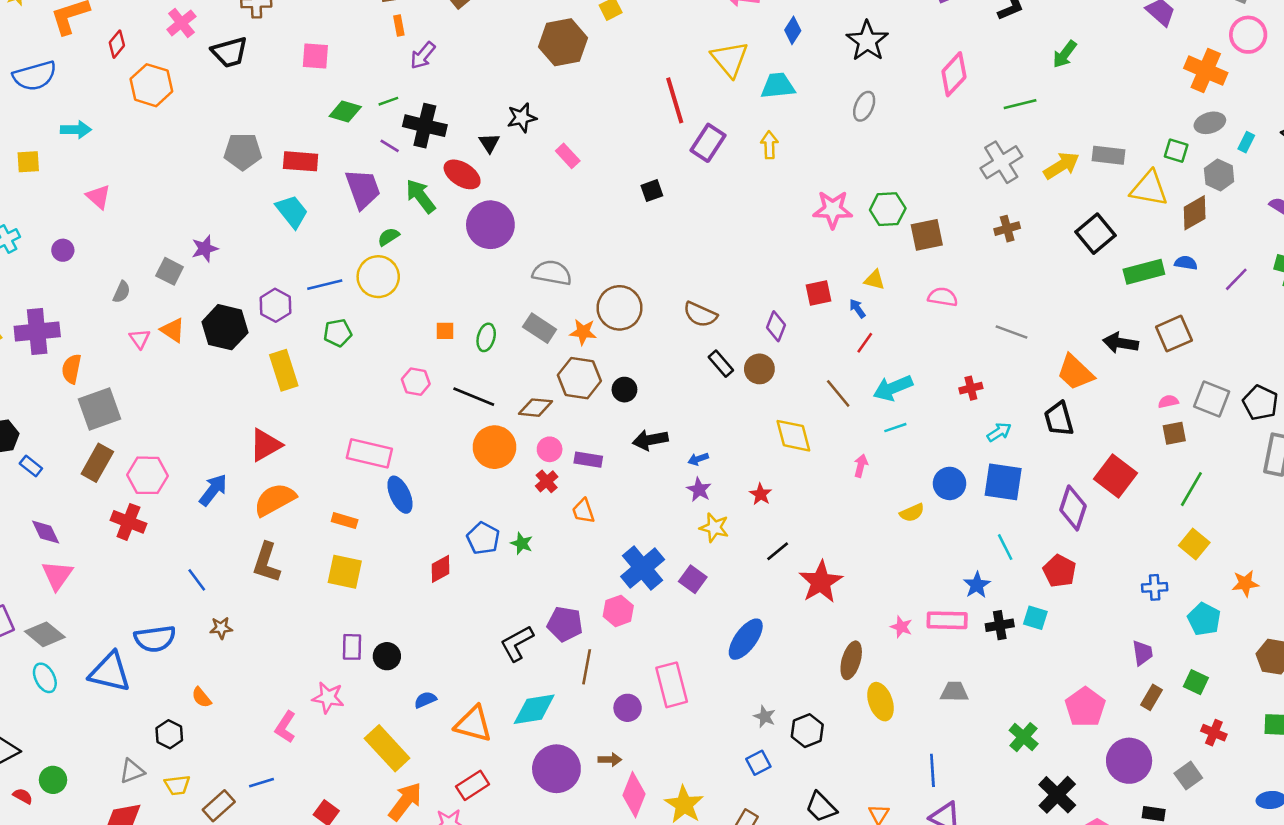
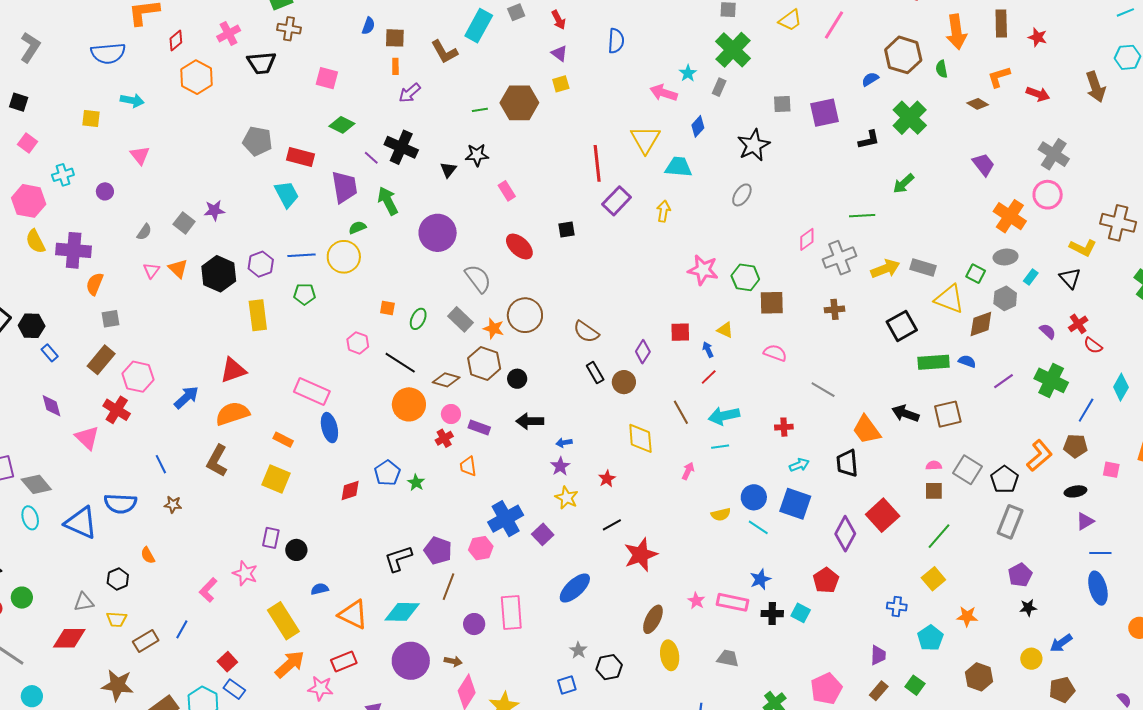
pink diamond: (954, 74) -> (807, 239), moved, size x0.7
green line: (388, 101) -> (480, 110), moved
red ellipse: (462, 174) -> (519, 247), moved
gray semicircle: (552, 273) -> (478, 279), turned 32
gray square: (100, 409) -> (111, 319), size x0.6
cyan line: (1005, 547) -> (758, 527), moved, turned -40
pink triangle: (57, 575) -> (87, 438), moved, turned -32
blue line: (261, 783) -> (182, 629), turned -54

